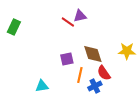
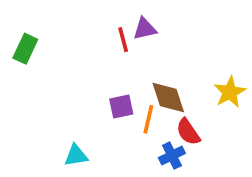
red line: (68, 22) -> (123, 40), turned 40
yellow star: (127, 51) -> (230, 92), turned -30
orange line: (80, 75) -> (148, 119), moved

